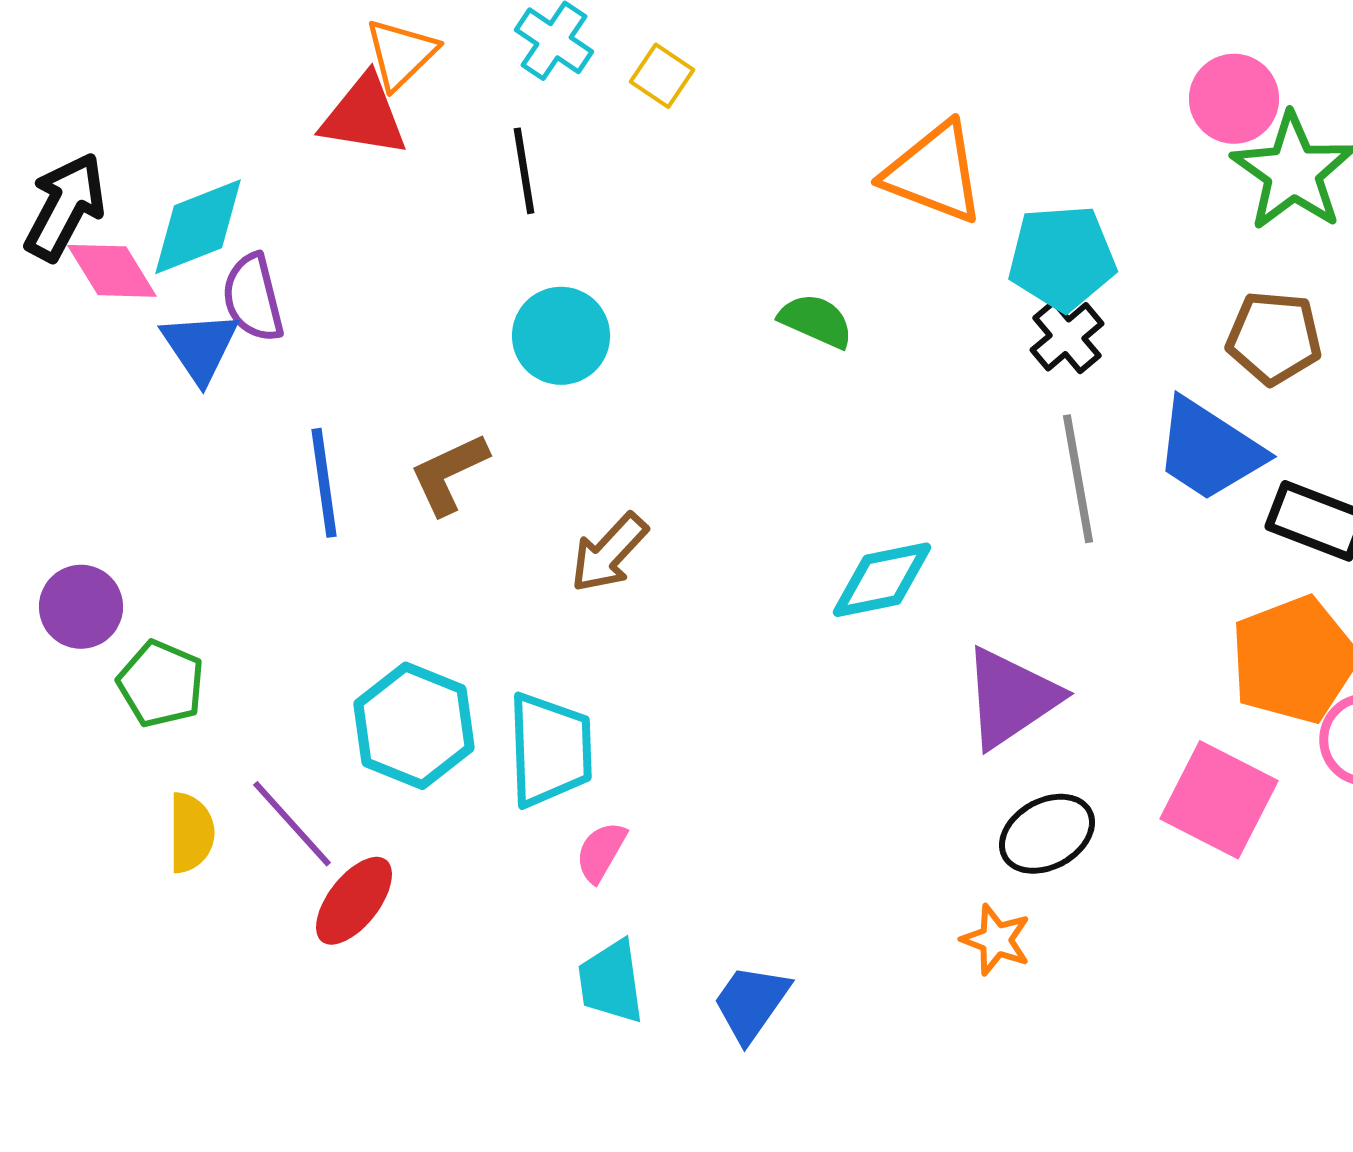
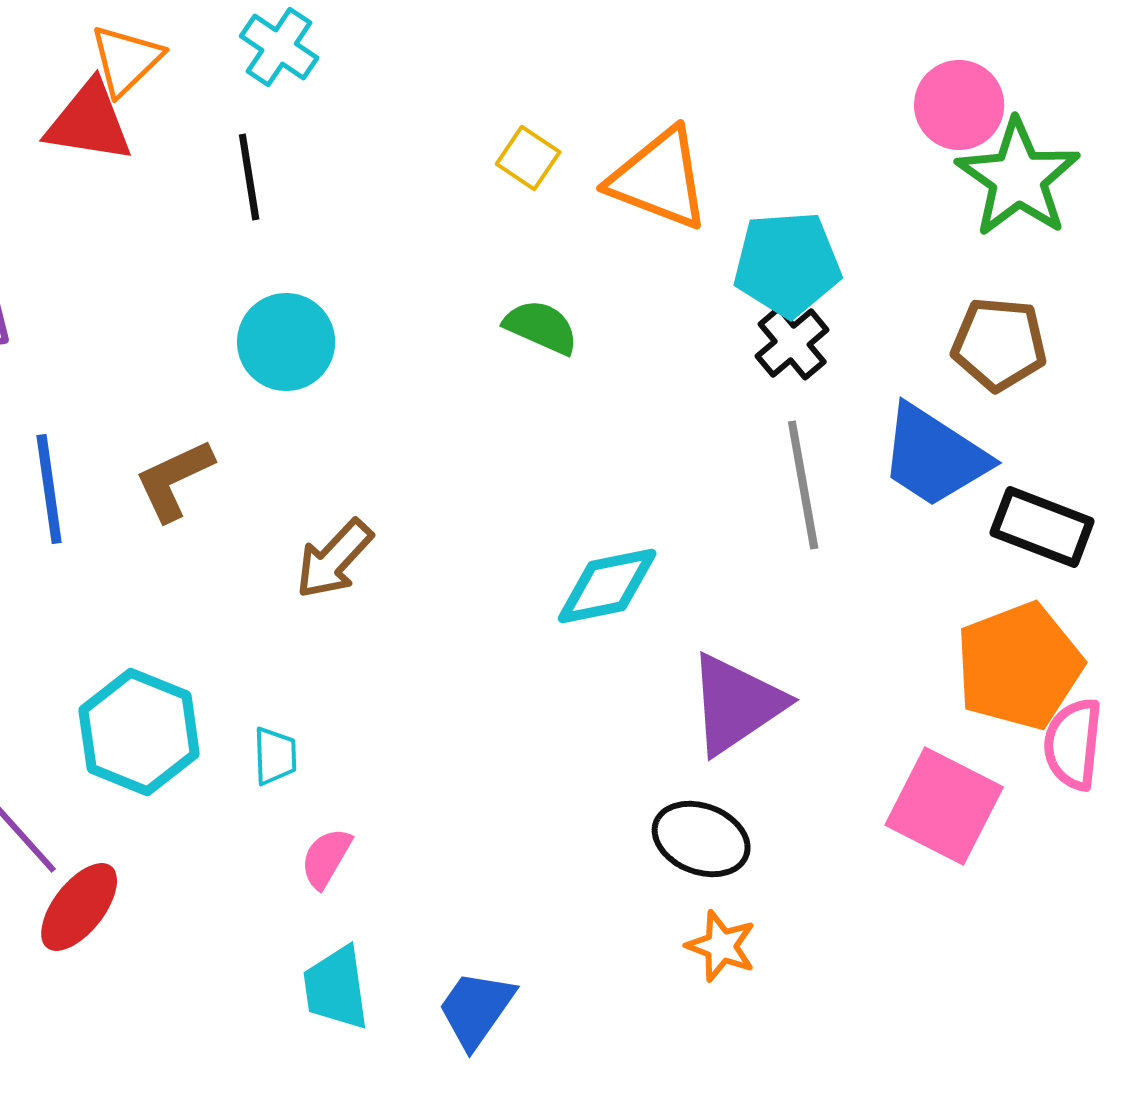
yellow square: (662, 76) -> (528, 158), moved
cyan trapezoid: (550, 750) -> (275, 756), size x0.5
black ellipse: (1047, 834) -> (701, 839), moved, turned 50

